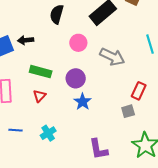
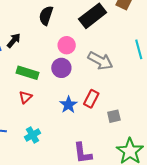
black arrow: (26, 40) -> (14, 40), turned 133
purple circle: (76, 78) -> (61, 68), moved
red rectangle: (139, 91) -> (91, 99), moved

